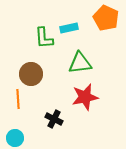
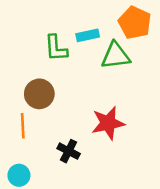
green triangle: (80, 63) -> (116, 56), moved

